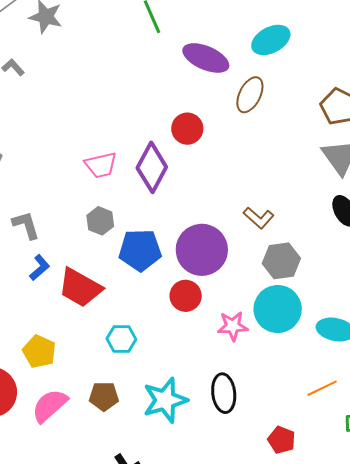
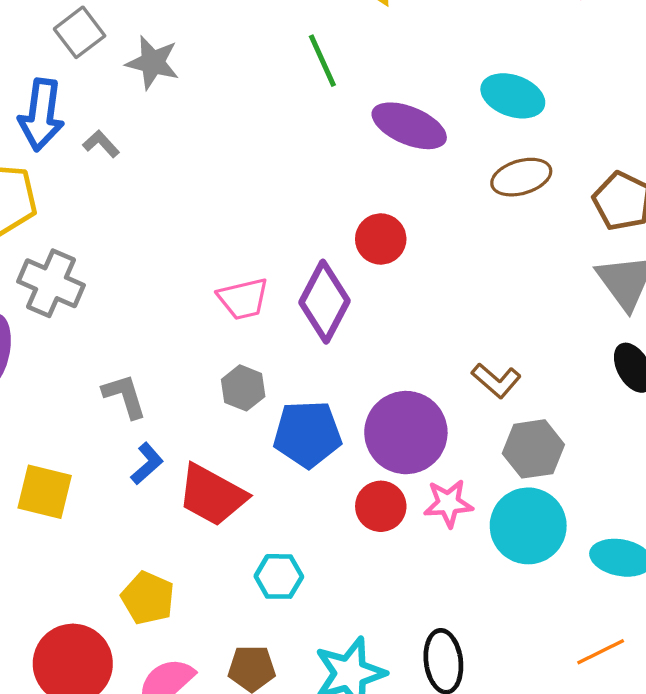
cyan ellipse: (271, 40) -> (513, 96), turned 48
brown ellipse: (250, 95) -> (521, 177), moved, turned 48
pink star: (233, 326) -> (448, 503), moved

